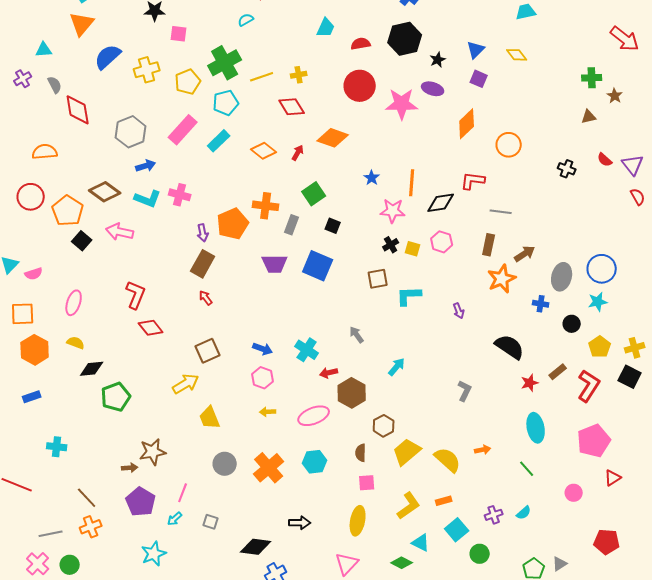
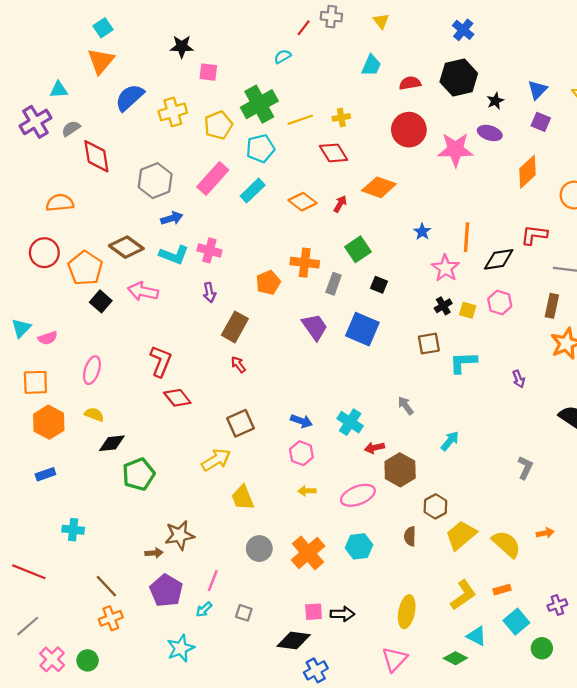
purple cross: (23, 79) -> (35, 122), size x1.6
gray semicircle: (55, 85) -> (71, 129), turned -96
pink star: (393, 211) -> (445, 268), turned 30
orange pentagon: (233, 224) -> (268, 283), size x0.7
purple arrow: (203, 233) -> (209, 293), moved
purple trapezoid: (275, 264) -> (315, 327), turned -124
pink square: (367, 483) -> (314, 612), moved
gray line: (51, 534) -> (28, 626), moved, turned -30

